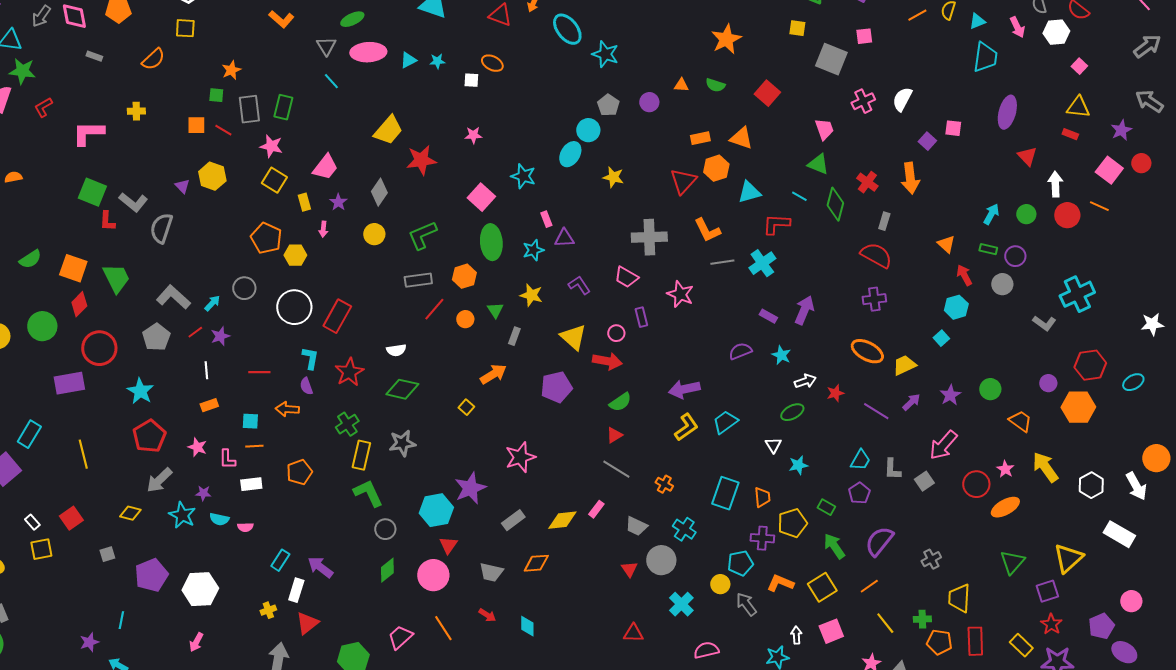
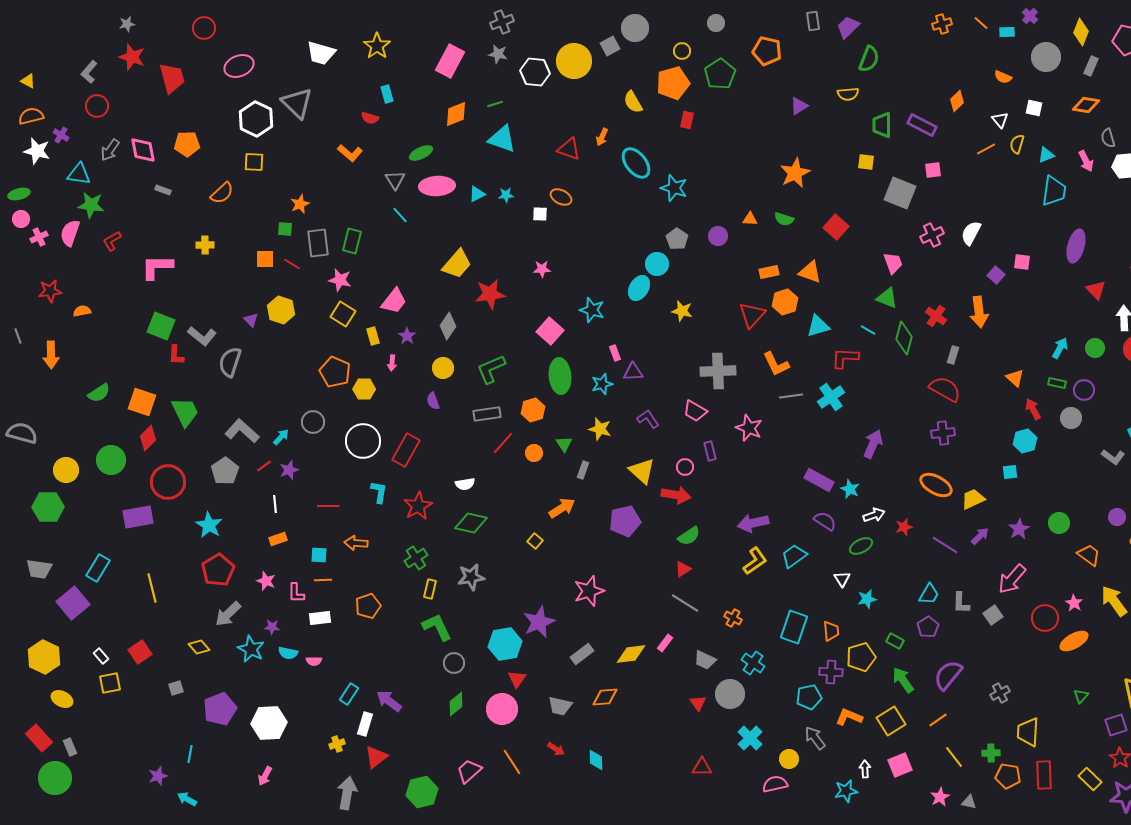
purple rectangle: (768, 316) -> (819, 480), moved, size x1.6
cyan square: (941, 338) -> (1010, 472), turned 35
purple semicircle: (740, 351) -> (825, 521), moved, turned 55
purple semicircle: (306, 386) -> (433, 401), moved
yellow rectangle: (361, 455) -> (430, 589), size x0.7
yellow diamond: (130, 513) -> (199, 647), turned 35
green triangle: (1012, 562) -> (1081, 696), size x0.6
yellow circle: (720, 584) -> (789, 759), moved

